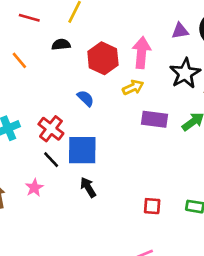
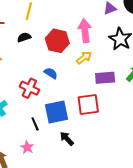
red cross: (51, 129) -> (29, 88), moved
black line: (51, 160) -> (35, 124), turned 32
red square: (152, 206) -> (88, 105), moved, size x1.6

